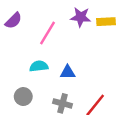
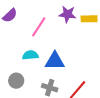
blue triangle: (68, 72) -> (55, 61), size x1.5

